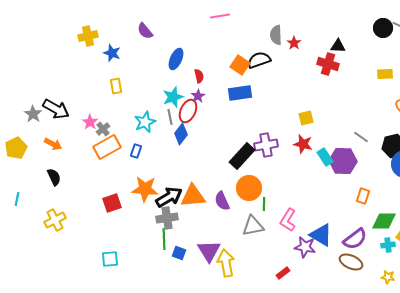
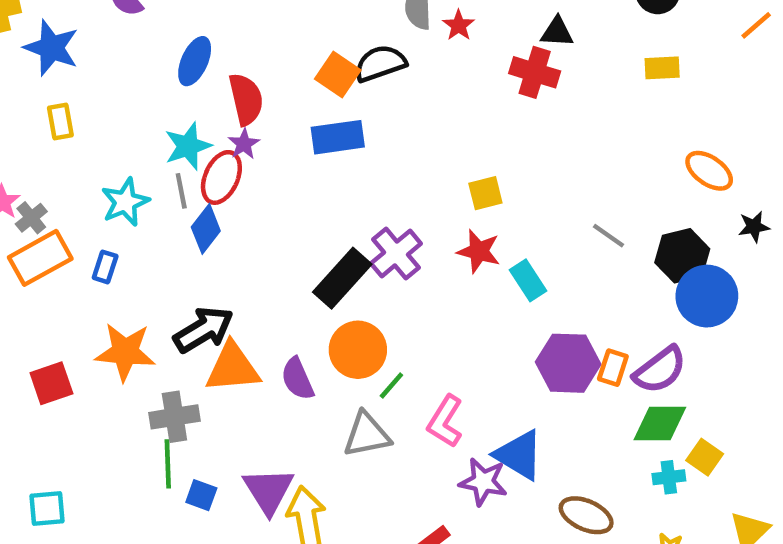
blue star: (112, 53) -> (51, 48), size x1.4
yellow rectangle: (385, 74) -> (662, 68), moved
red semicircle: (199, 76) -> (246, 99), size x1.6
purple cross: (266, 145) -> (396, 254), turned -30
purple hexagon: (343, 161) -> (568, 363), moved
black arrow: (169, 197) -> (204, 330), moved
green line: (264, 204) -> (391, 386), turned 40
purple semicircle: (355, 239) -> (660, 370), moved

